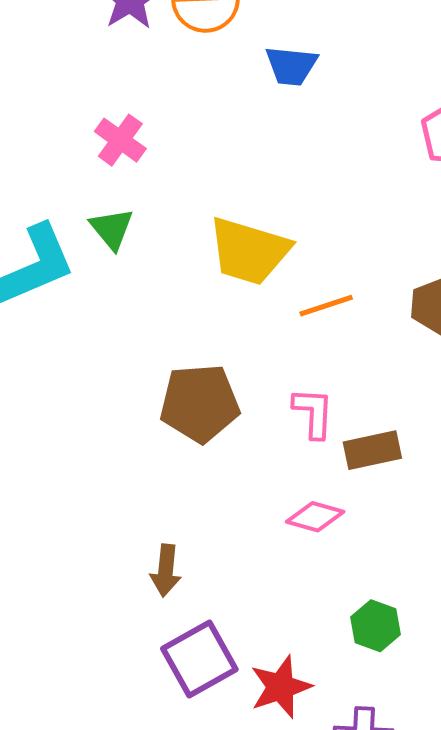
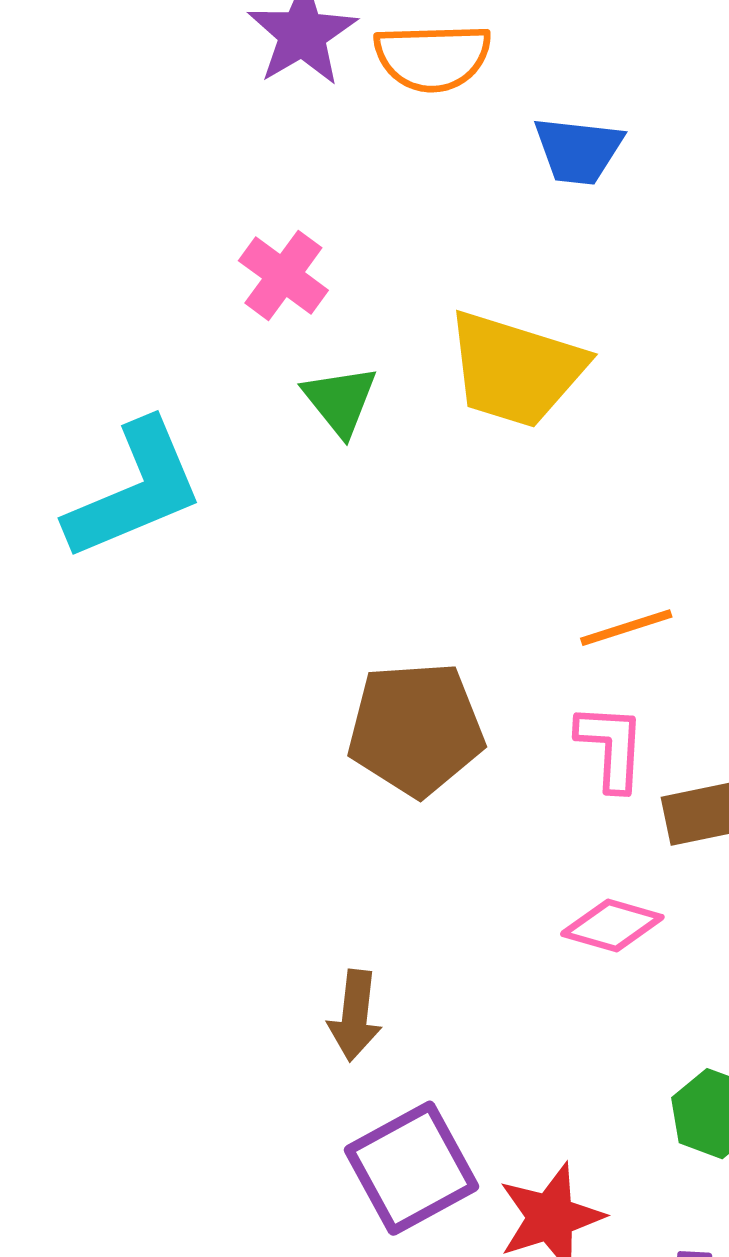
green triangle: (112, 229) -> (340, 400), moved
yellow trapezoid: (249, 251) -> (516, 369), moved
orange line: (326, 306) -> (626, 628), moved

